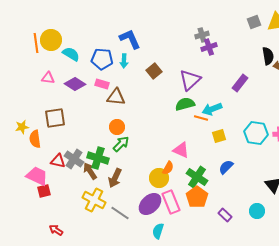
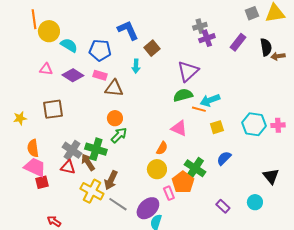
orange line: (36, 43) -> (34, 19), moved
cyan arrow: (124, 61) -> (136, 66), moved
brown square: (154, 71) -> (152, 48), moved
purple rectangle: (240, 83) -> (238, 42), moved
orange semicircle: (35, 139) -> (33, 148), moved
pink triangle: (181, 150) -> (179, 128), moved
red triangle: (58, 161) -> (68, 167), moved
orange semicircle: (168, 168) -> (162, 148), moved
brown arrow: (115, 178) -> (111, 180), moved
orange pentagon: (197, 197) -> (183, 182), moved
pink rectangle: (171, 202) -> (169, 193), size x0.6
purple ellipse: (150, 204) -> (148, 208), moved

